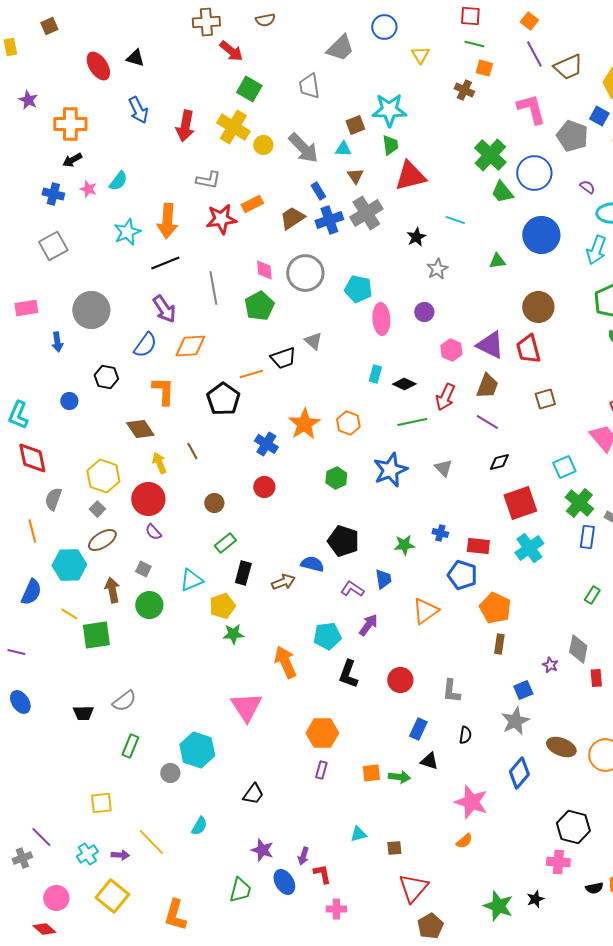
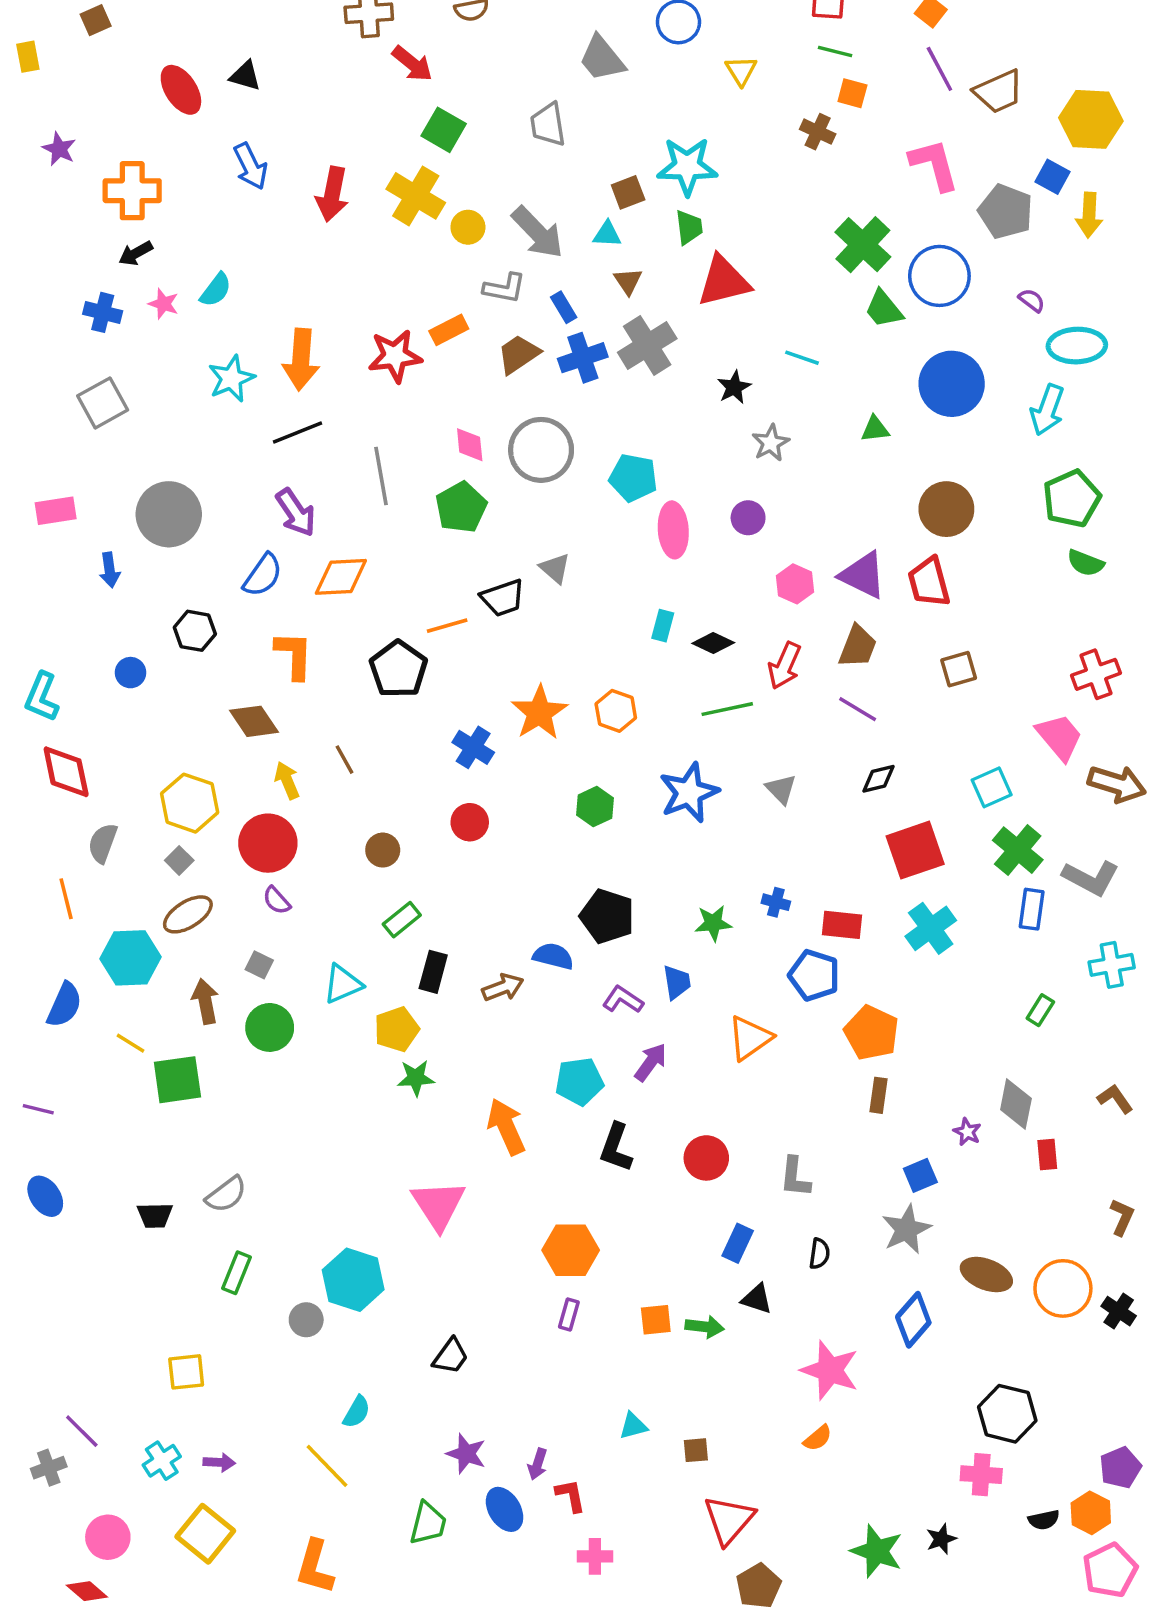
gray trapezoid: (340, 48) -> (602, 58), turned 96
gray L-shape: (208, 180) -> (505, 288), moved
yellow line: (151, 842) -> (327, 1466), moved

